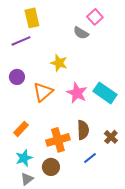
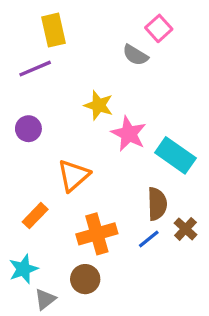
orange triangle: (43, 92) -> (74, 175), moved
pink star: (77, 93) -> (129, 134), moved
brown semicircle: (83, 130) -> (157, 204), moved
cyan star: (24, 158) -> (23, 269), moved
blue line: (90, 158) -> (149, 239), moved

